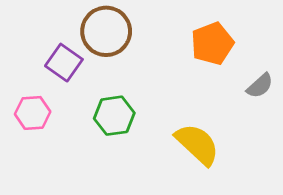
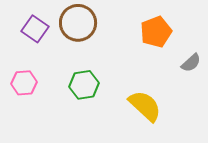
purple square: (64, 63) -> (35, 29), moved

